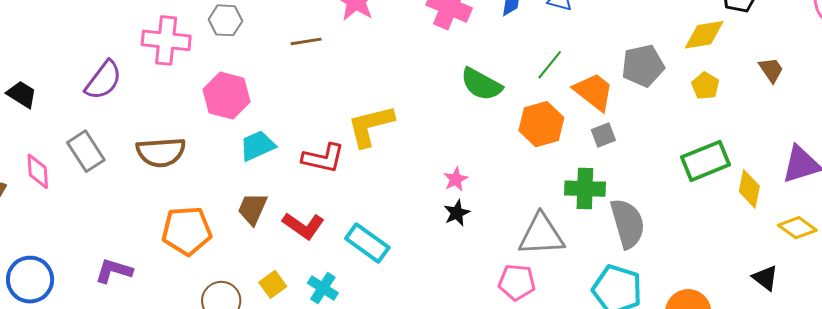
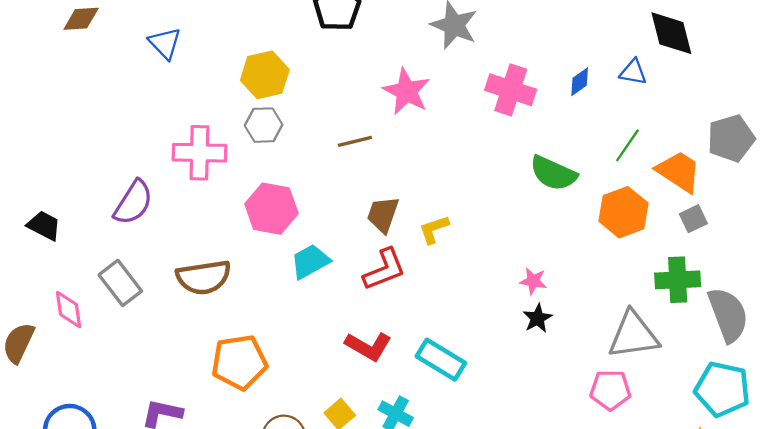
yellow L-shape: (371, 126) -> (434, 229), size x0.6
red L-shape: (323, 158) -> (384, 269), turned -30
pink star: (456, 179) -> (533, 281), turned -30
brown trapezoid: (252, 209) -> (383, 214), moved

